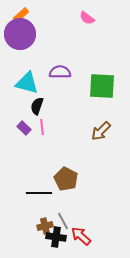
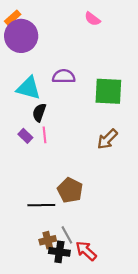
orange rectangle: (21, 15) -> (13, 18), moved

